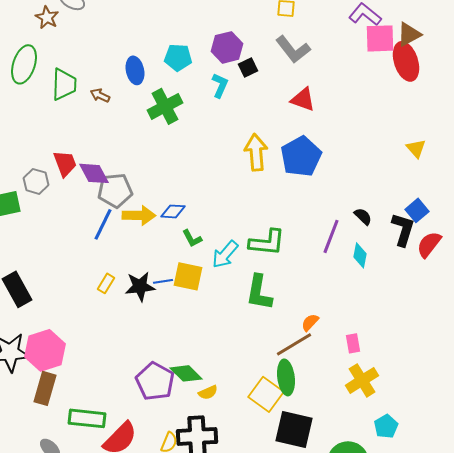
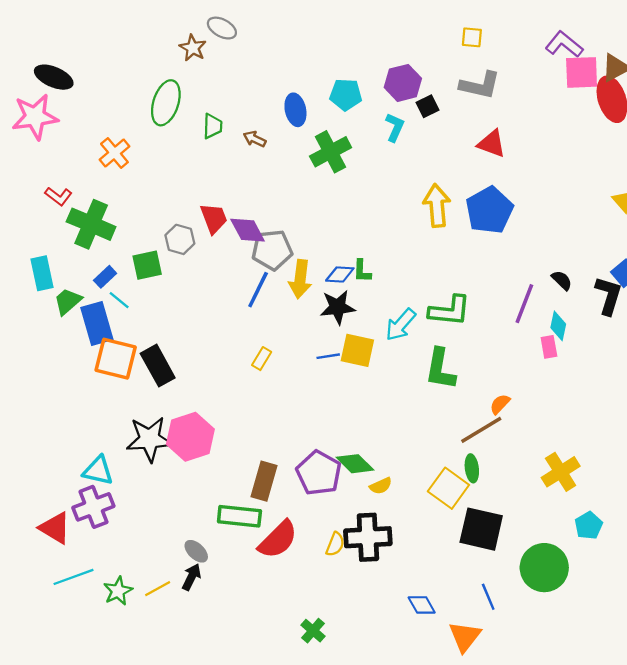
gray L-shape: (293, 49) -> (480, 85), turned -39
green trapezoid: (64, 84) -> (213, 126), size x0.7
yellow arrow: (139, 215) -> (300, 279), turned 96
green L-shape: (192, 238) -> (362, 271), moved, turned 30
black star: (140, 286) -> (338, 307), moved
pink rectangle: (353, 343) -> (549, 347), moved
green ellipse: (286, 377) -> (472, 468), size x0.7
brown rectangle: (45, 388) -> (264, 481), moved

